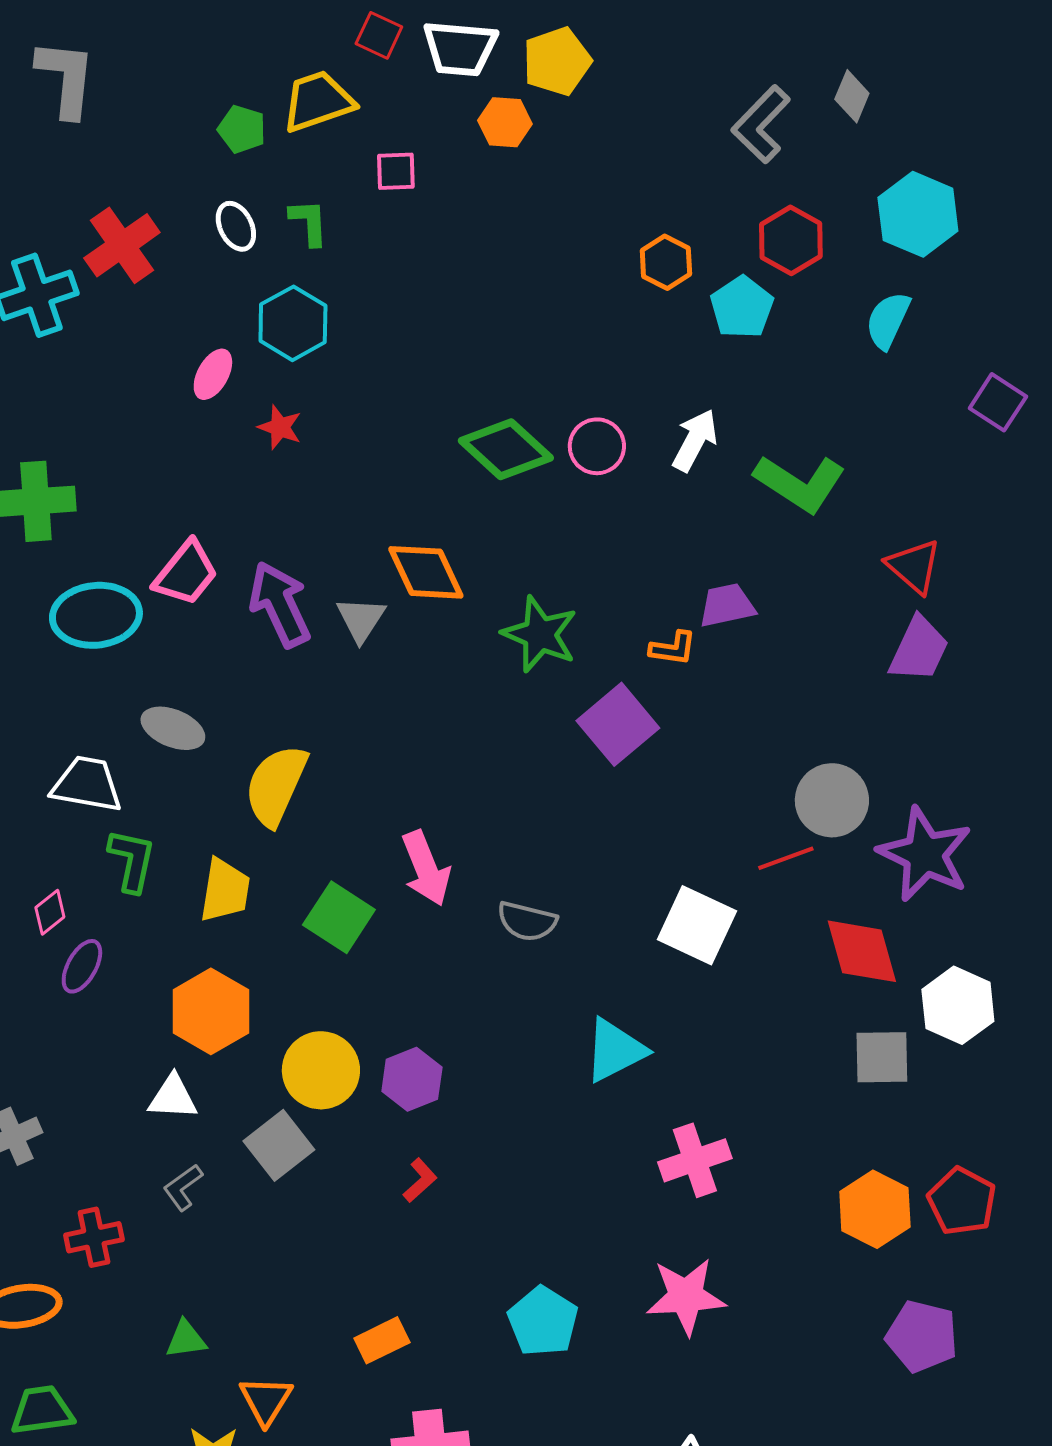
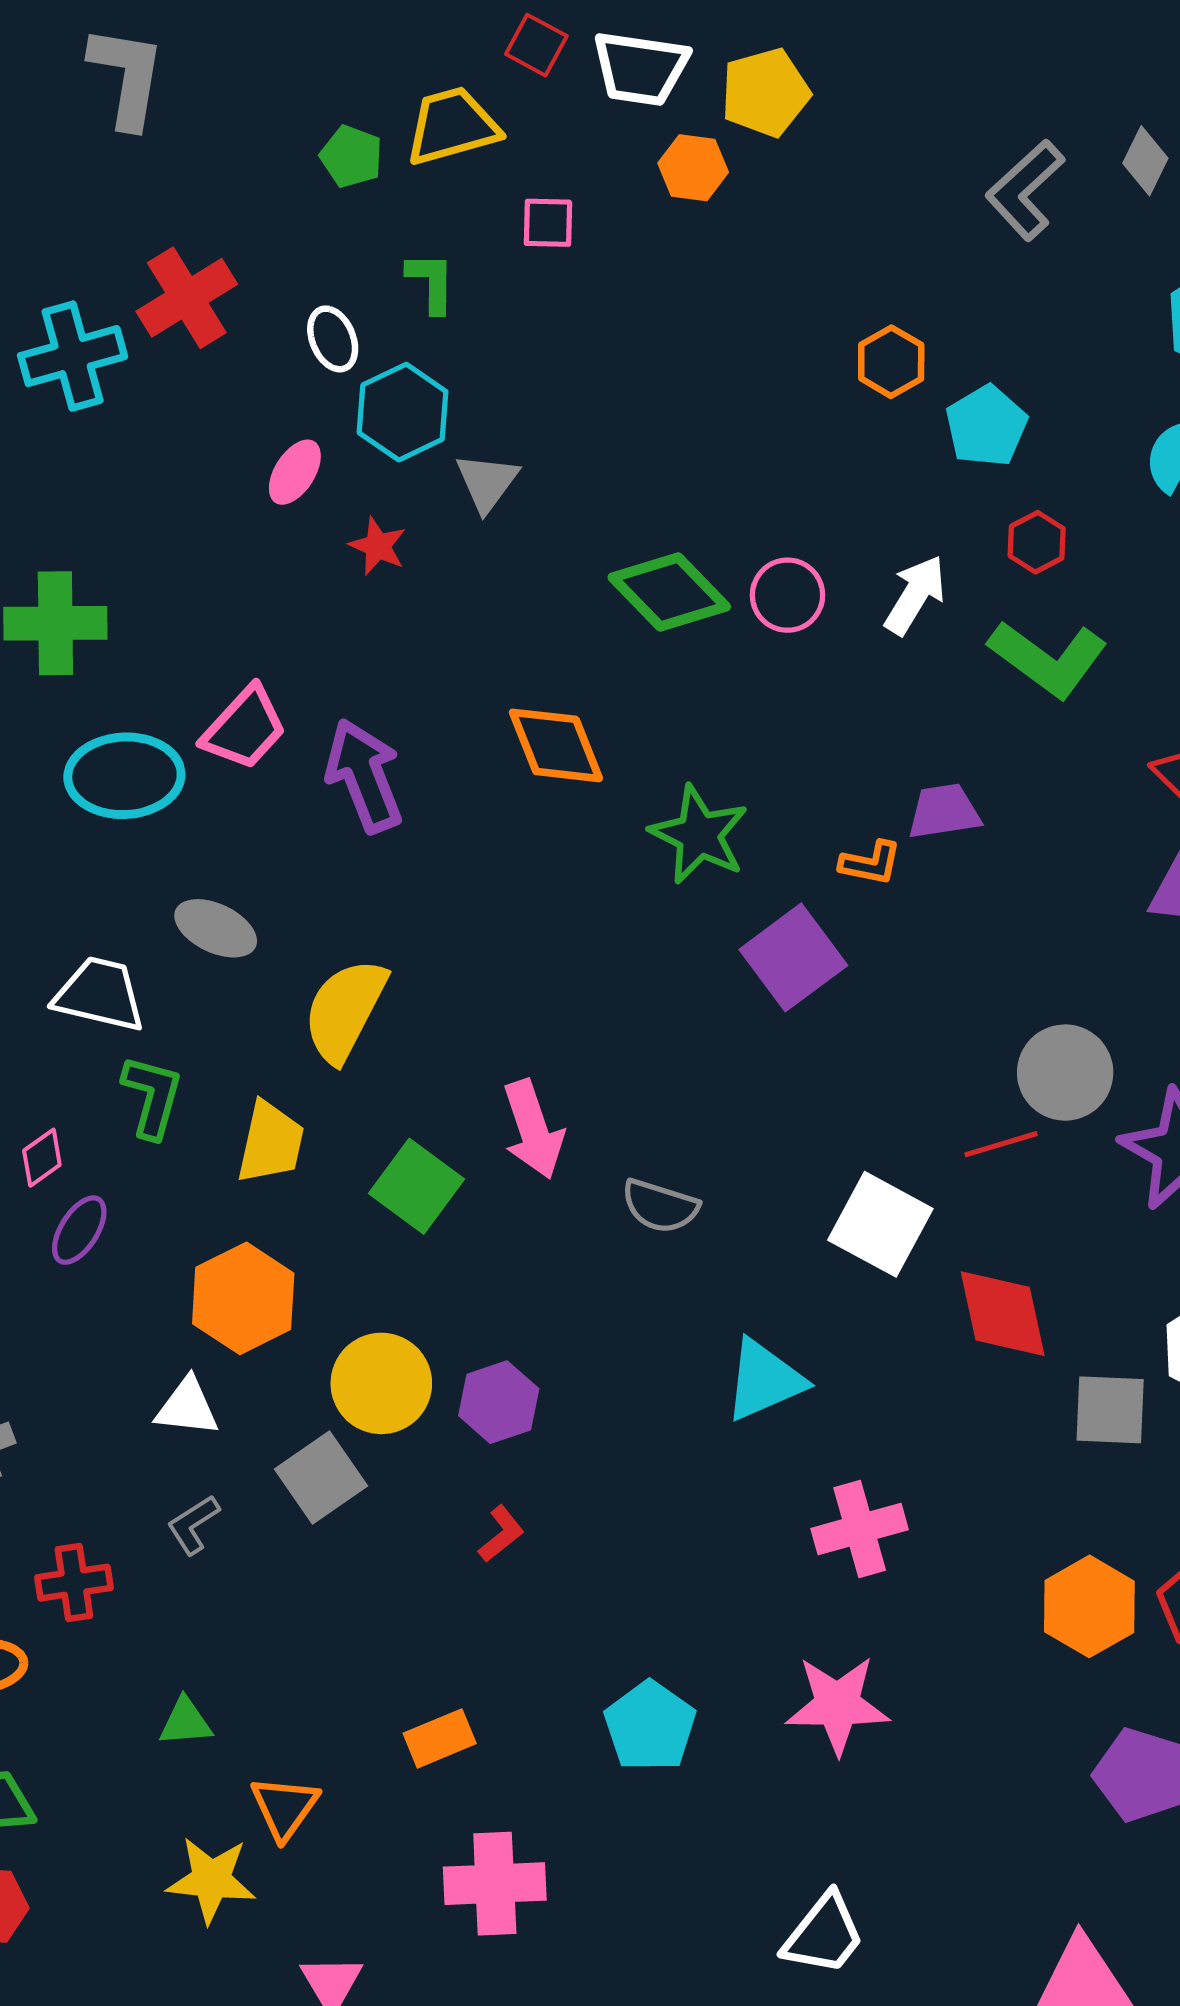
white ellipse: (236, 226) -> (333, 339), moved
red hexagon: (791, 240) -> (1037, 542), moved, size x0.7
gray triangle: (361, 619) -> (487, 482), moved
red diamond: (862, 951) -> (1003, 1314), moved

